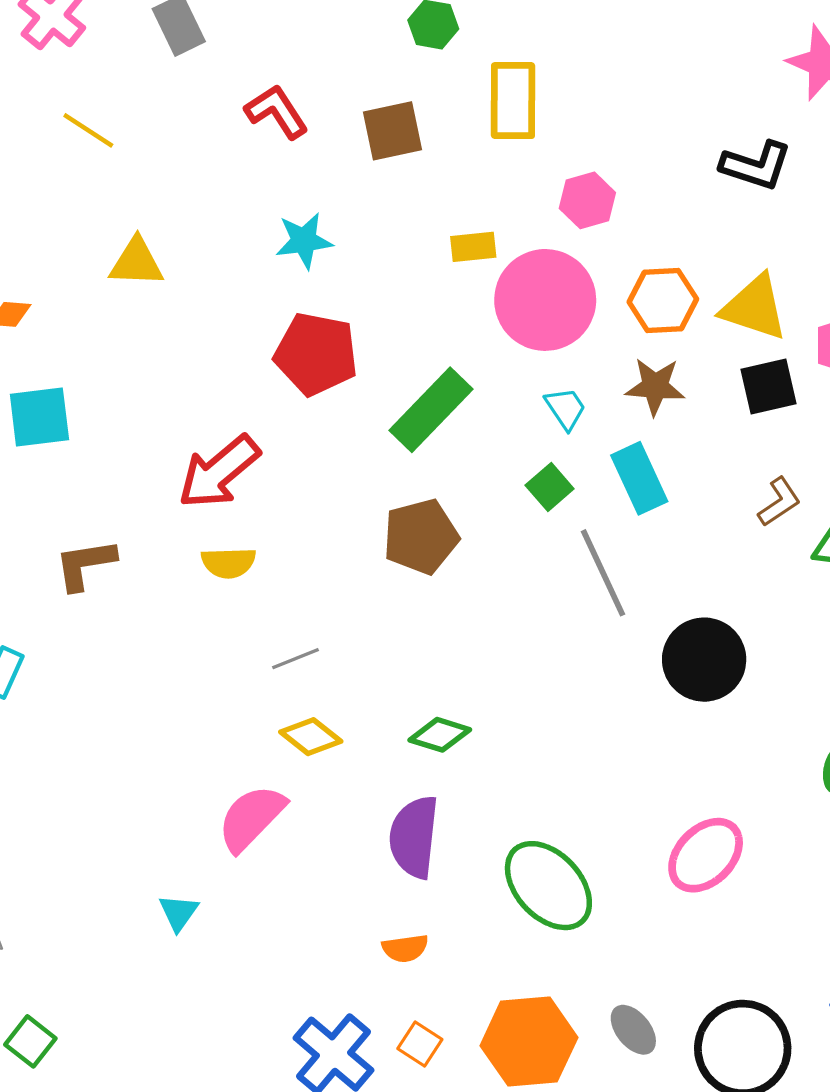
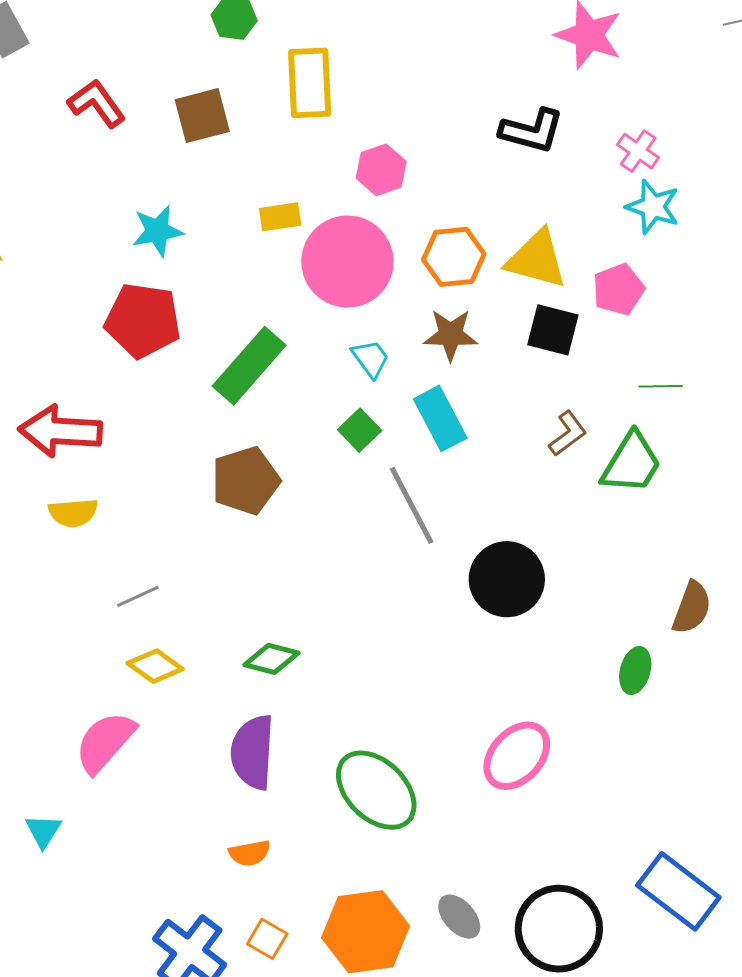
cyan star: (304, 241) -> (158, 231), moved
black square: (768, 387) -> (553, 330), turned 30
red arrow: (219, 472) -> (60, 431), turned 46

